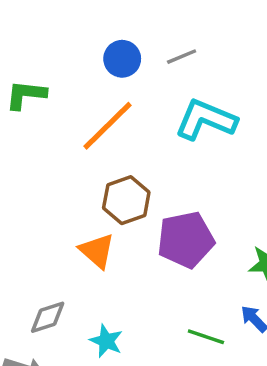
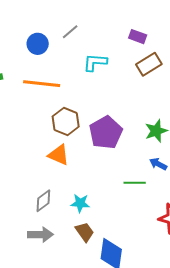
cyan L-shape: (206, 120) -> (95, 62), size x0.7
orange line: (107, 126) -> (42, 84), turned 69

